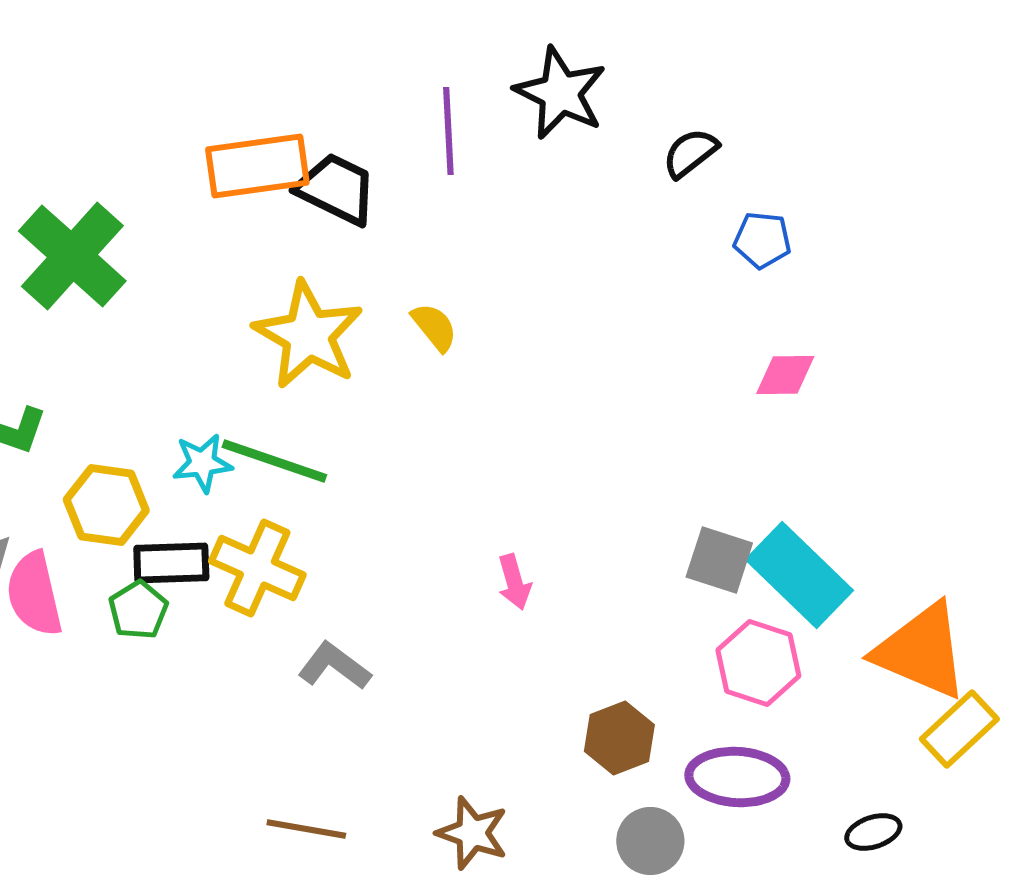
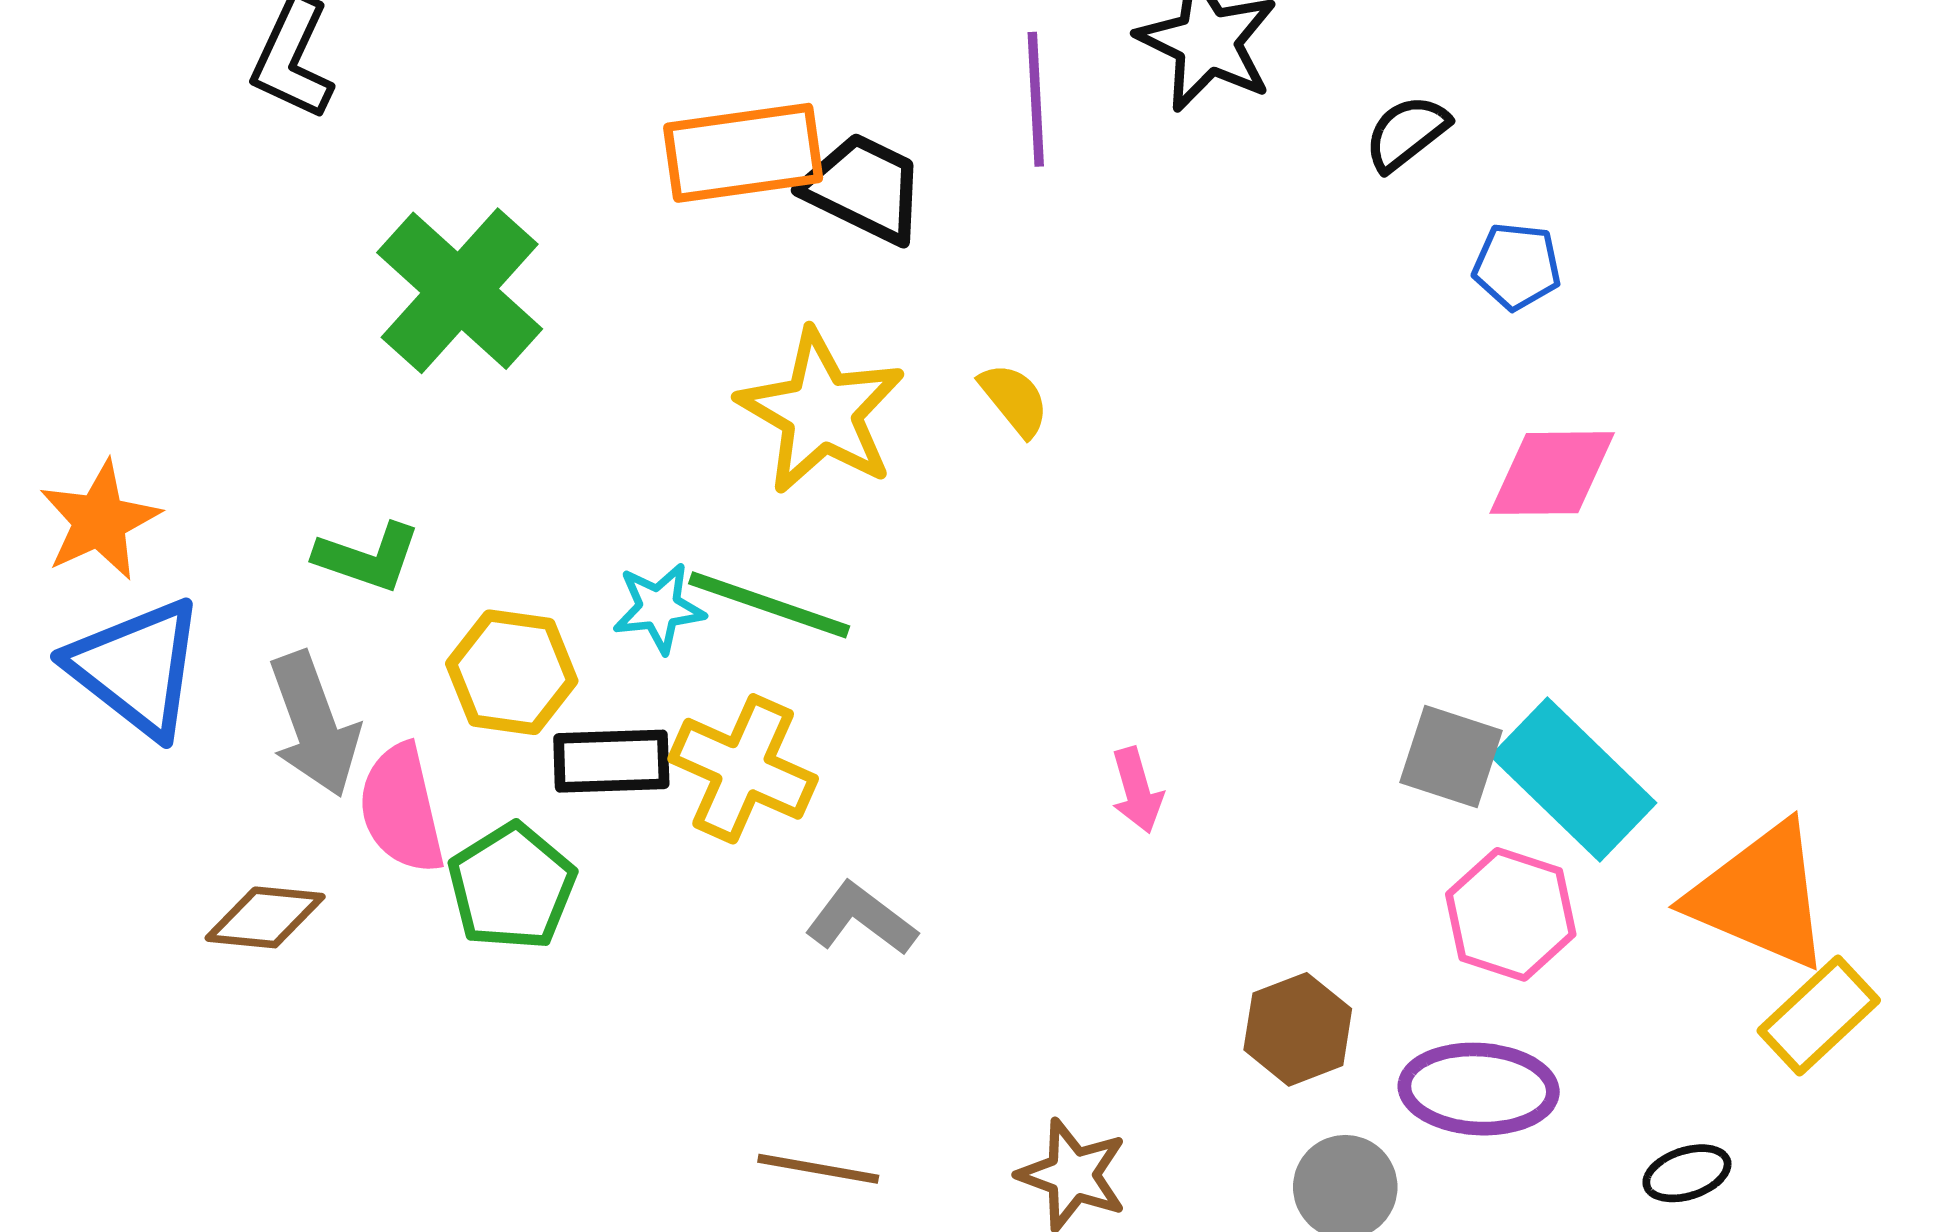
pink diamond: (785, 375) -> (1552, 473), size x1.4
green pentagon: (138, 610) -> (512, 887), moved, size x1.4

